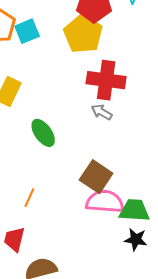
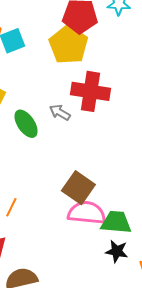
gray arrow: (102, 112) -> (60, 112), moved
green ellipse: (43, 133) -> (26, 124), moved

